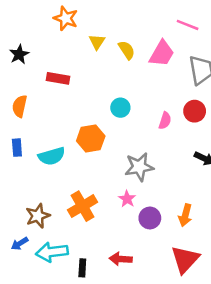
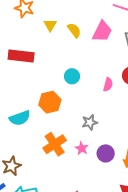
red rectangle: (58, 78) -> (21, 56), size x1.4
gray star: (139, 167) -> (90, 122), size x0.7
orange cross: (83, 206) -> (55, 144), moved
purple circle: (150, 218) -> (106, 153), moved

